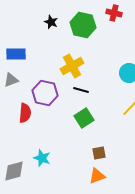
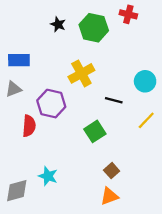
black line: (81, 90) -> (114, 100), moved
brown square: (99, 153) -> (112, 171), turned -32

